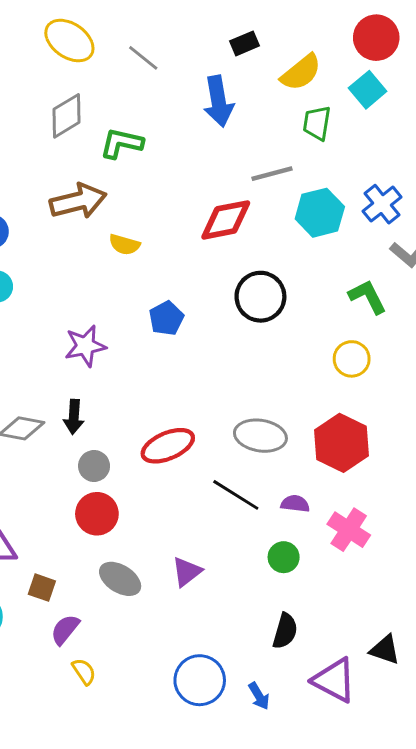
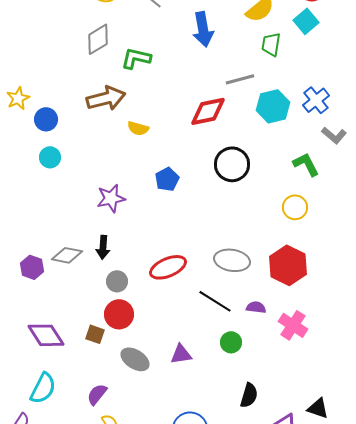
green circle: (284, 557) -> (231, 342), moved
purple triangle: (187, 572) -> (181, 354), turned 30
brown square: (42, 588) -> (95, 334), moved

